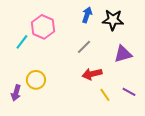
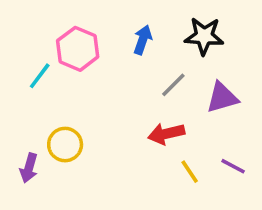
blue arrow: (87, 15) -> (143, 40), moved
gray line: (84, 47) -> (173, 85), moved

